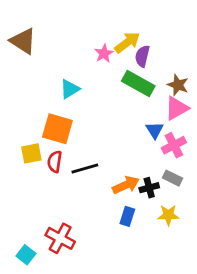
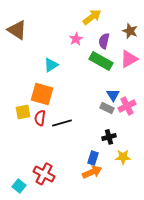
yellow arrow: (127, 42) -> (92, 17), moved
brown star: (178, 85) -> (130, 31), moved
pink triangle: (177, 108) -> (129, 59), moved
gray rectangle: (172, 178) -> (107, 108), moved
orange arrow: (126, 185) -> (92, 172), moved

